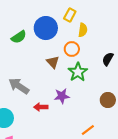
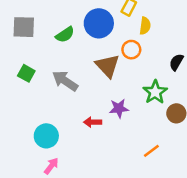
brown triangle: (53, 62) -> (108, 66), size x1.5
green star: (78, 72) -> (155, 92), moved
gray arrow: (19, 86) -> (65, 81), moved

